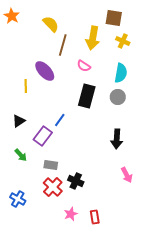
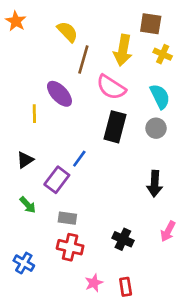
pink semicircle: (84, 66) -> (111, 87), size x1.6
cyan semicircle: (121, 73) -> (160, 96), turned -36
pink arrow: (127, 175) -> (168, 231), turned 56
black cross: (76, 181) -> (123, 239), moved
red cross: (53, 187) -> (70, 247), turned -30

